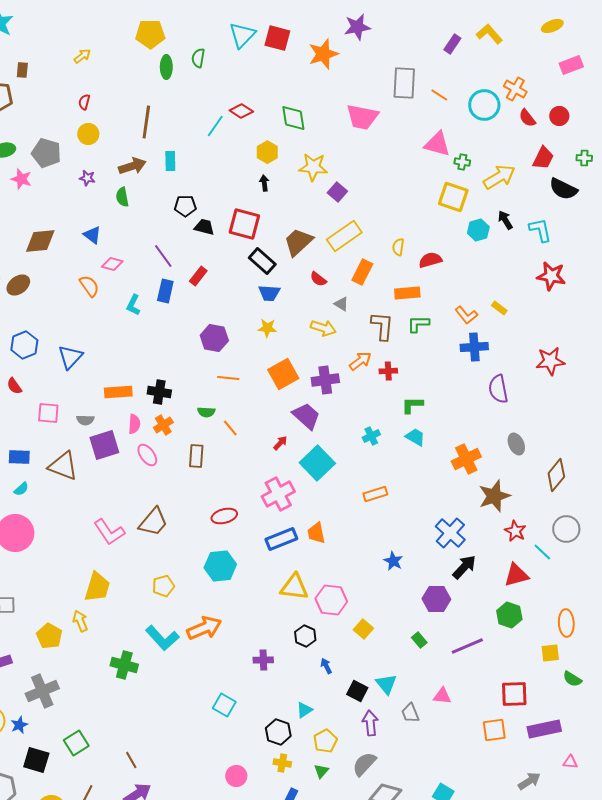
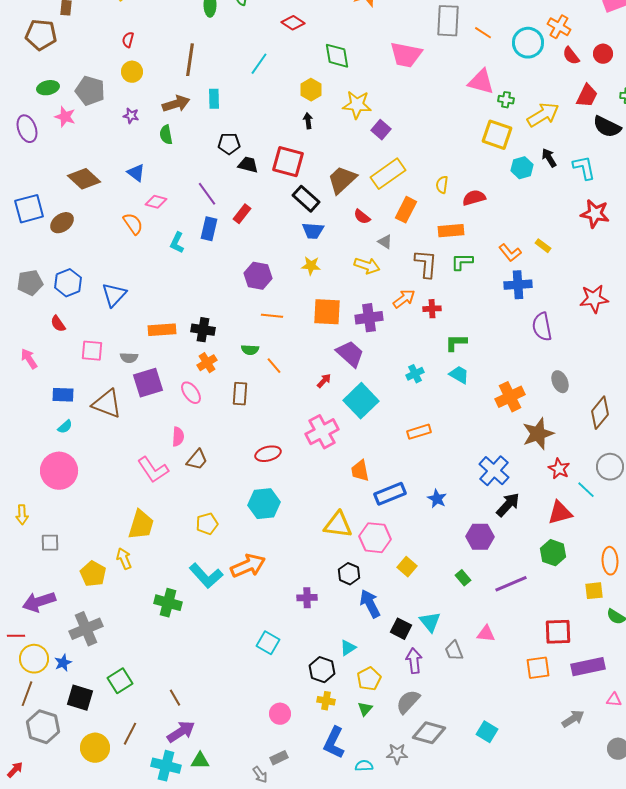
red diamond: (241, 111) -> (293, 23), moved
brown diamond: (40, 241) -> (84, 179), turned 48
orange square: (283, 374) -> (327, 312), turned 32
pink semicircle: (134, 424) -> (178, 437), moved
brown trapezoid: (153, 522) -> (197, 460), size x0.7
blue rectangle: (281, 539) -> (390, 494), moved
blue arrow: (326, 666) -> (370, 604), size x1.8

